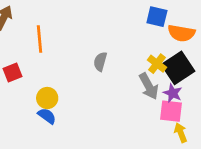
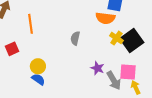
orange semicircle: (181, 33) -> (105, 18), moved
gray arrow: (149, 86) -> (114, 81), moved
purple star: (173, 93) -> (97, 68), moved

